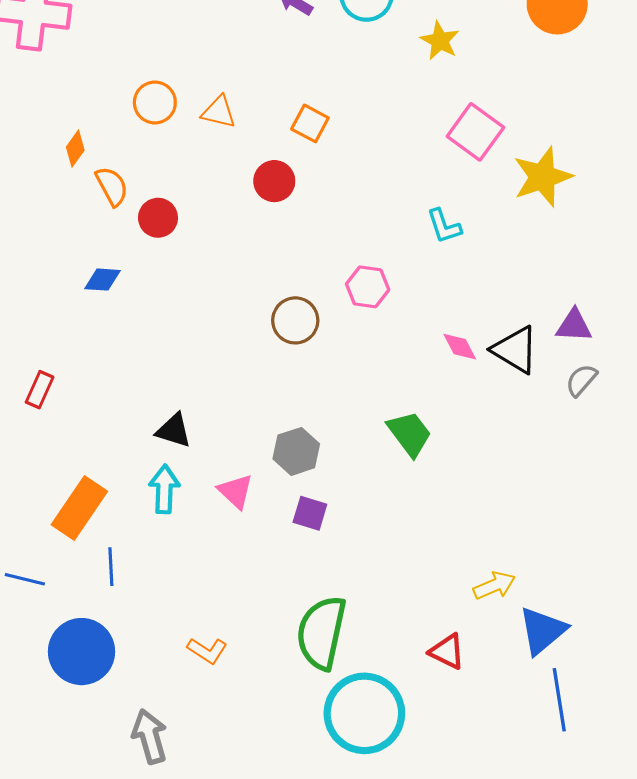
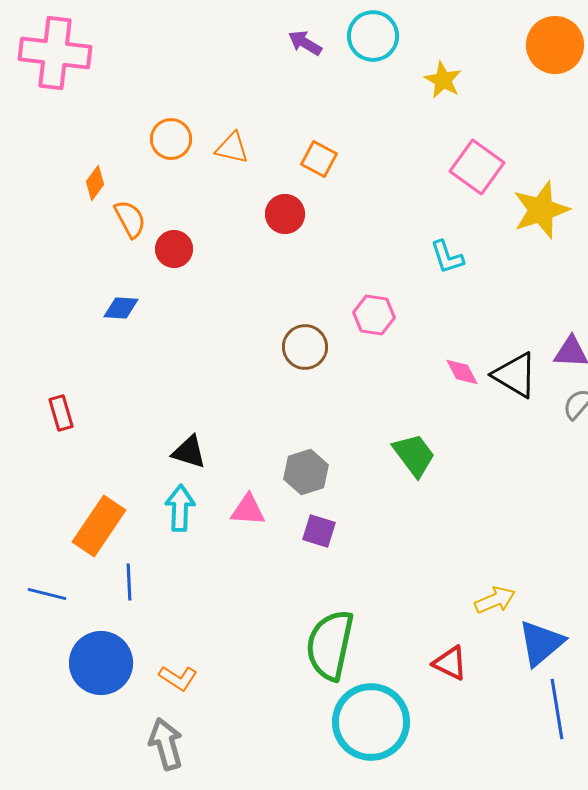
red rectangle: (40, 390) -> (61, 413), turned -40
pink triangle: (236, 491) -> (248, 510), turned -39
orange L-shape: (207, 650) -> (178, 678), moved

